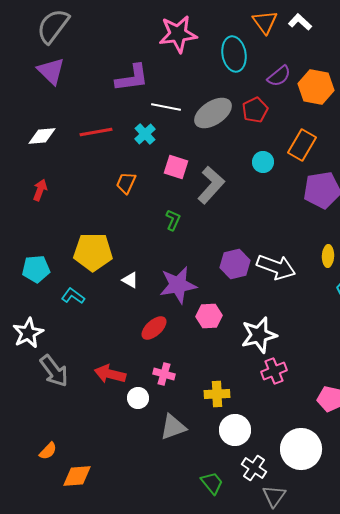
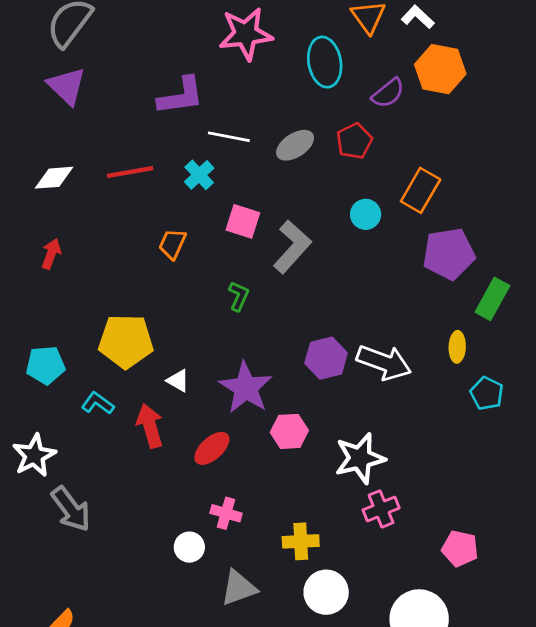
orange hexagon: (316, 87) -> (440, 69), moved
gray ellipse: (213, 113) -> (295, 145), size x0.7
purple star: (178, 285) -> (246, 388), turned -30
red arrow: (110, 374) -> (150, 426), moved, turned 60

